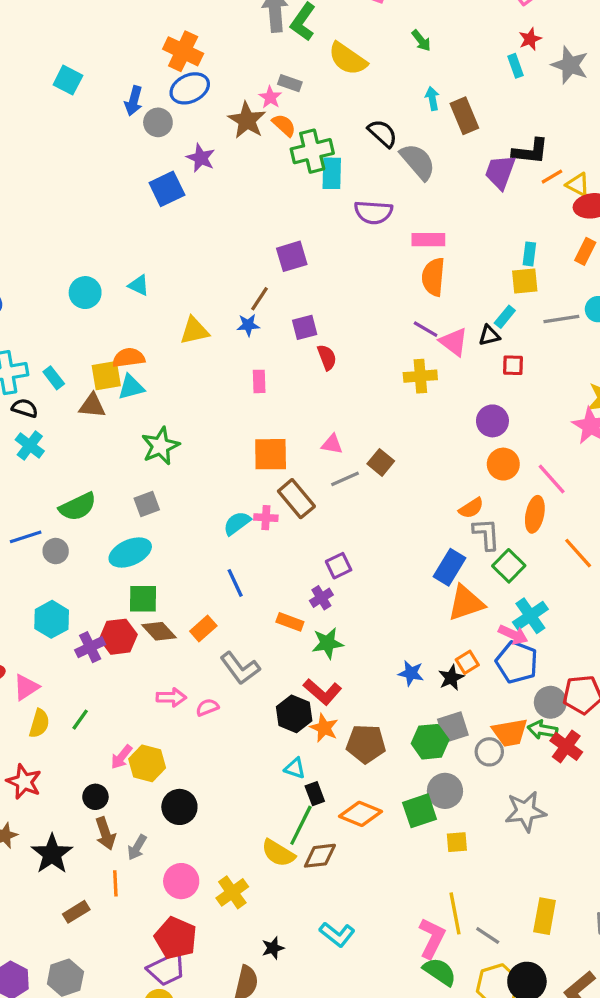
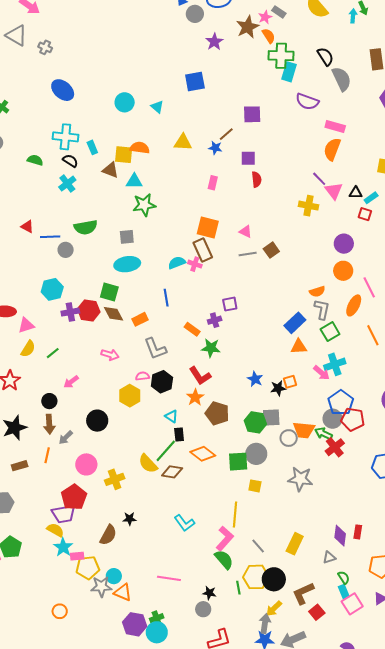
cyan arrow: (432, 99) -> (353, 16), moved
blue square: (167, 189) -> (195, 81), moved
cyan rectangle: (505, 317) -> (371, 198), moved
cyan triangle: (131, 387) -> (134, 181), moved
brown rectangle: (296, 499) -> (203, 250), moved
cyan ellipse: (130, 553) -> (127, 264), moved
orange triangle: (466, 603) -> (299, 347), size x0.7
blue pentagon: (517, 662) -> (341, 403), moved
pink semicircle: (207, 707) -> (143, 376), moved
black hexagon: (294, 714) -> (162, 382), moved
yellow hexagon: (147, 763) -> (130, 396), moved
yellow line: (455, 913) -> (235, 515), moved
cyan L-shape: (337, 934) -> (184, 523), moved

